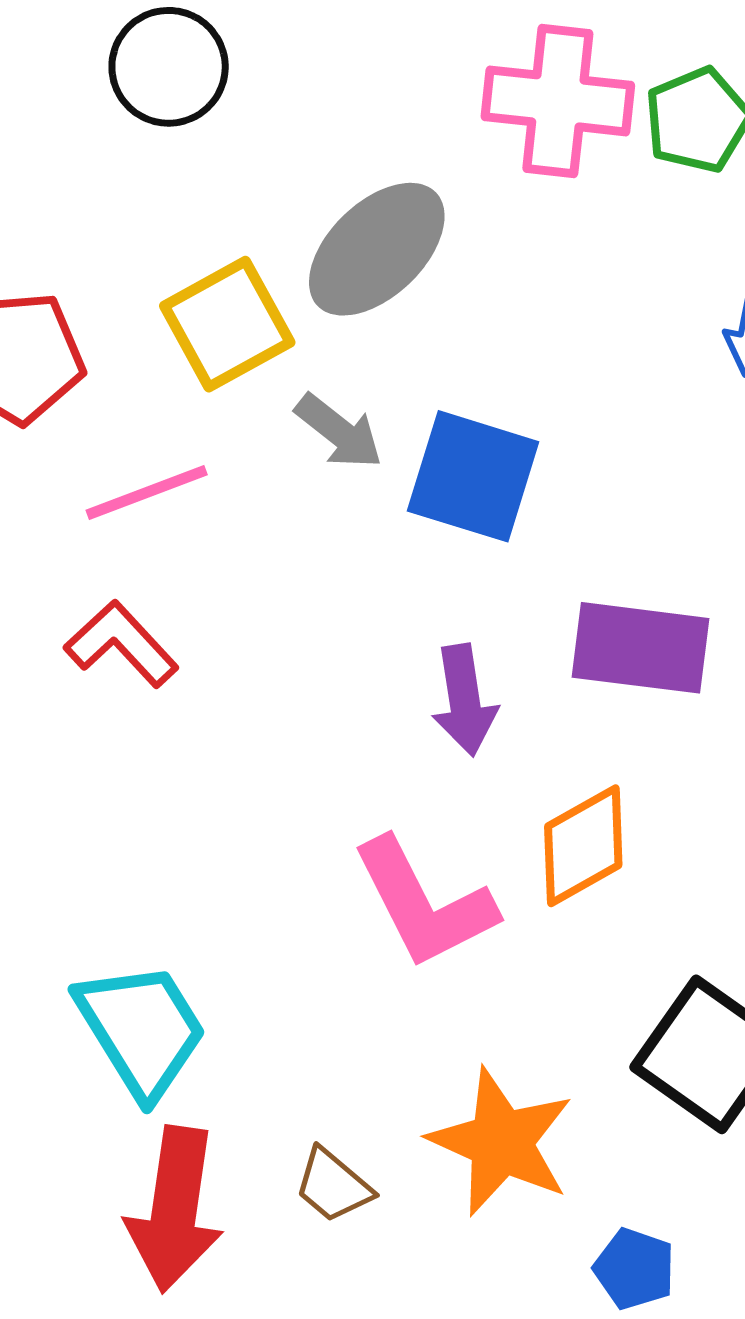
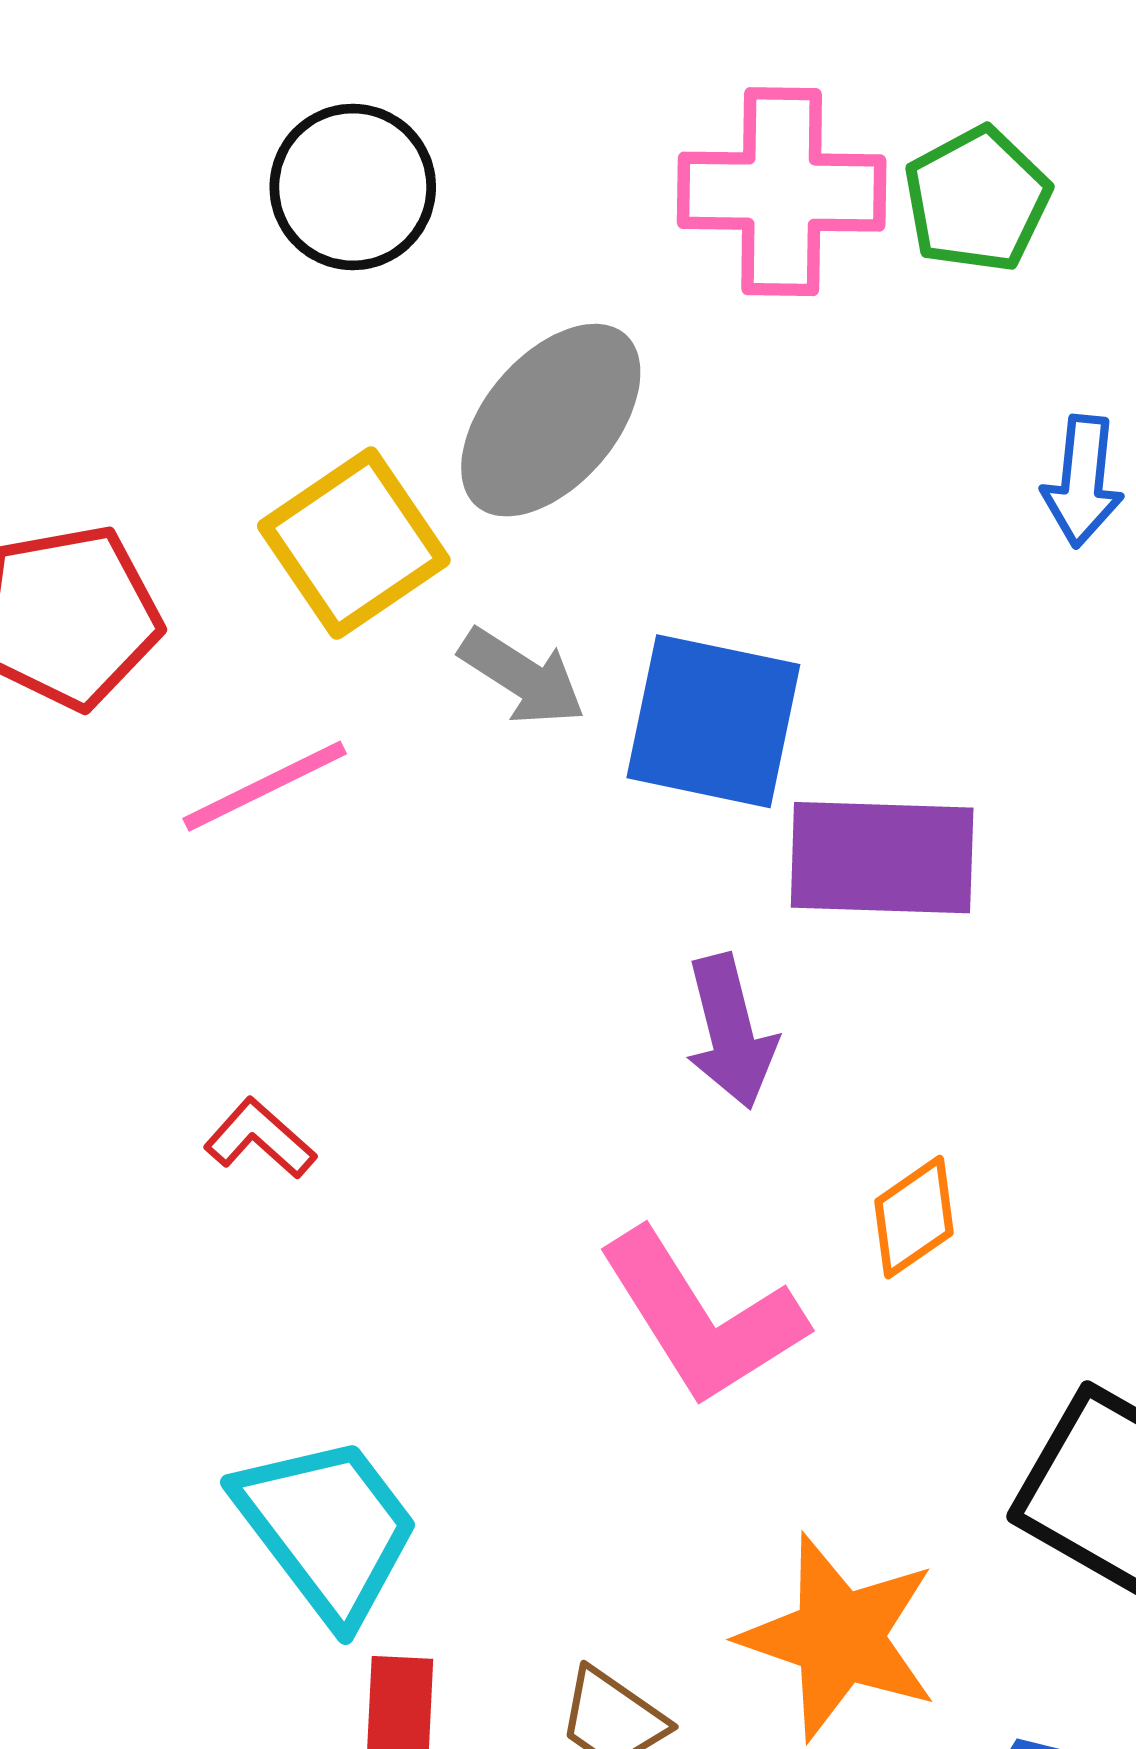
black circle: (169, 67) -> (353, 187), moved
red L-shape: (121, 644) -> (260, 1139), moved, size x0.7
purple rectangle: (640, 648) -> (882, 858), moved
orange diamond: (583, 846) -> (914, 1217), size x0.7

